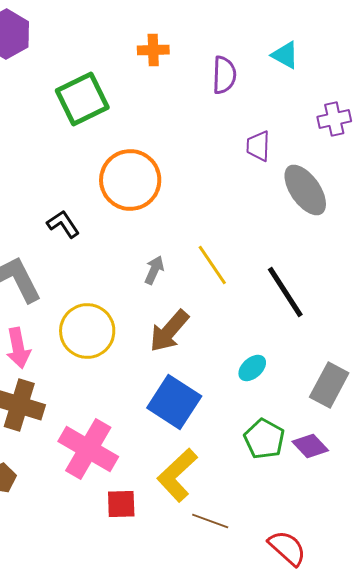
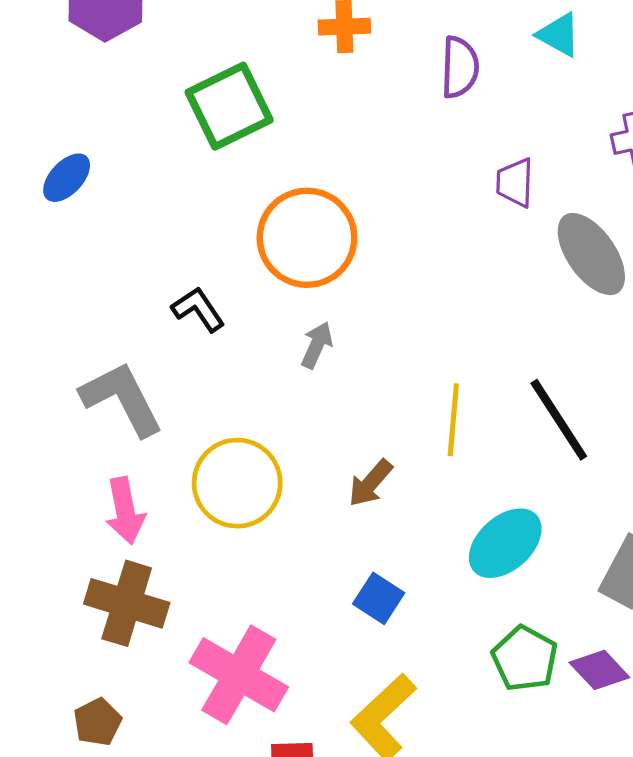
yellow line: (212, 265) -> (453, 420), moved, turned 39
gray arrow: (154, 270) -> (317, 345), moved
brown arrow: (169, 331) -> (370, 483), size x0.7
cyan ellipse: (252, 368) -> (505, 543), size x1.6
blue square: (174, 402) -> (379, 598), size x0.6

